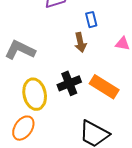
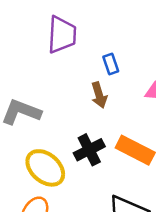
yellow ellipse: (35, 94) -> (45, 168), turned -32

